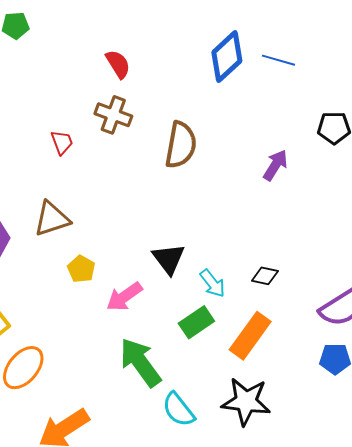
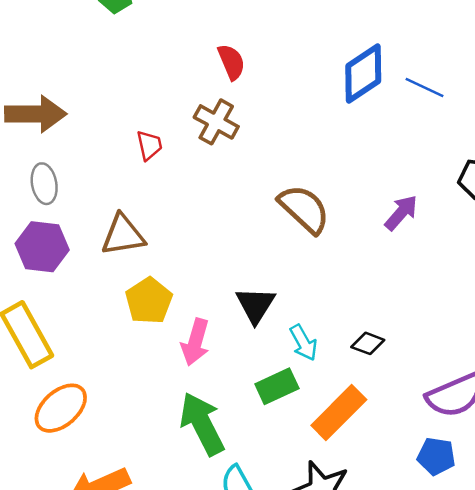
brown semicircle: (181, 145) -> (304, 209), moved, turned -66
yellow pentagon: (81, 269) -> (149, 301), size x1.4
pink arrow: (124, 297) -> (195, 342), turned -48

